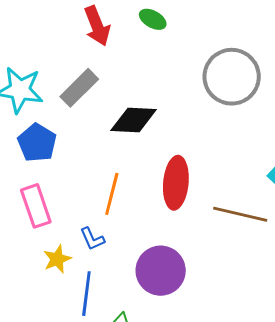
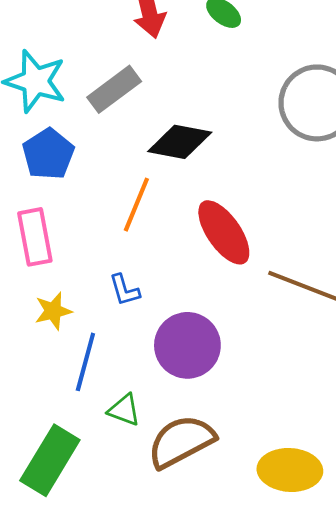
red ellipse: (176, 183) -> (224, 232), turned -48
orange line: (112, 194) -> (136, 205), moved
blue L-shape: (92, 239) -> (124, 290), moved

